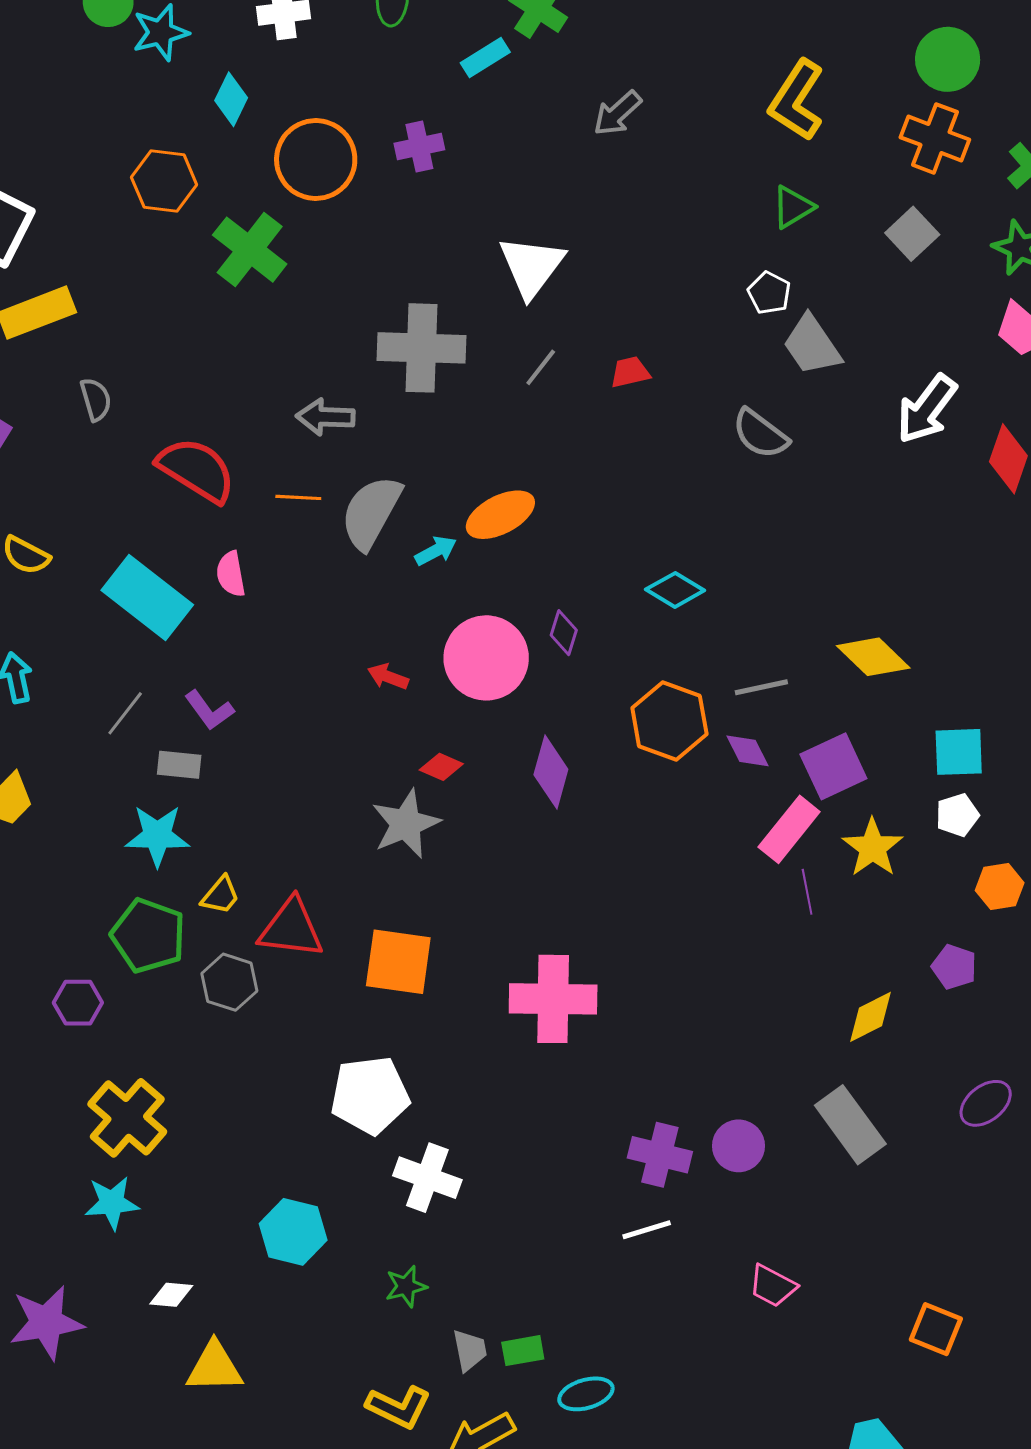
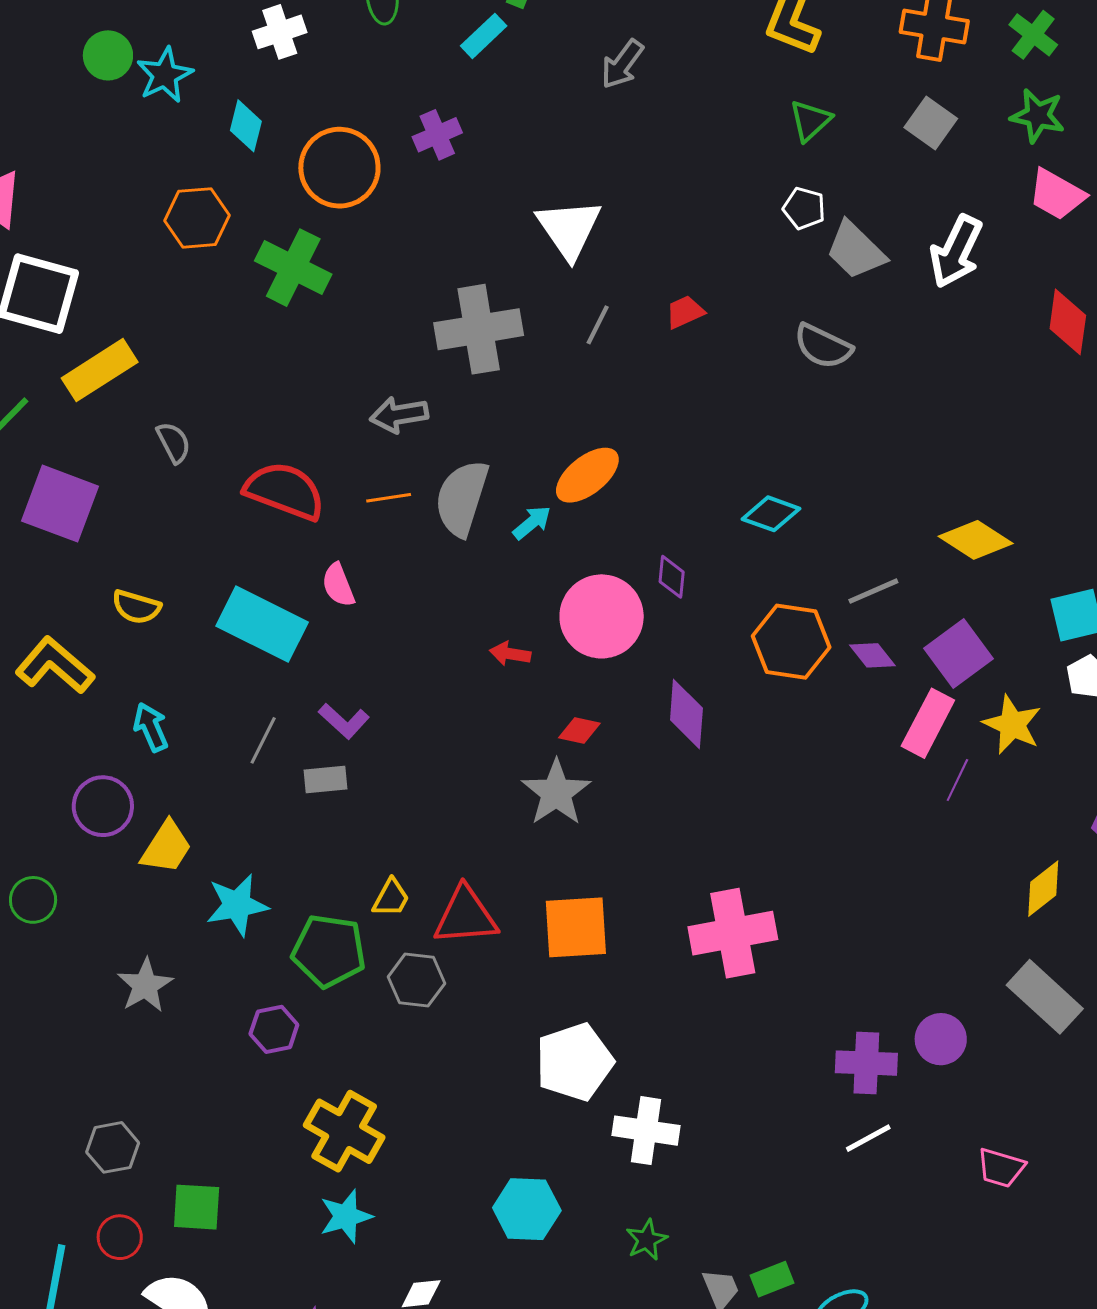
white arrow: (927, 409) -> (956, 252), moved
cyan star: (157, 836) -> (237, 905), moved
purple line: (807, 892) -> (957, 780), turned 48

